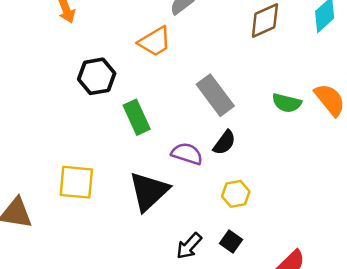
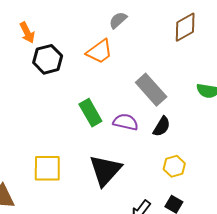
black hexagon: (97, 76) -> (48, 59), moved
purple semicircle: (187, 154) -> (126, 122), moved

